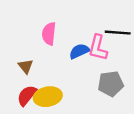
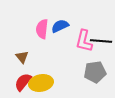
black line: (118, 33) -> (101, 41), moved
blue semicircle: (79, 51) -> (60, 26), moved

